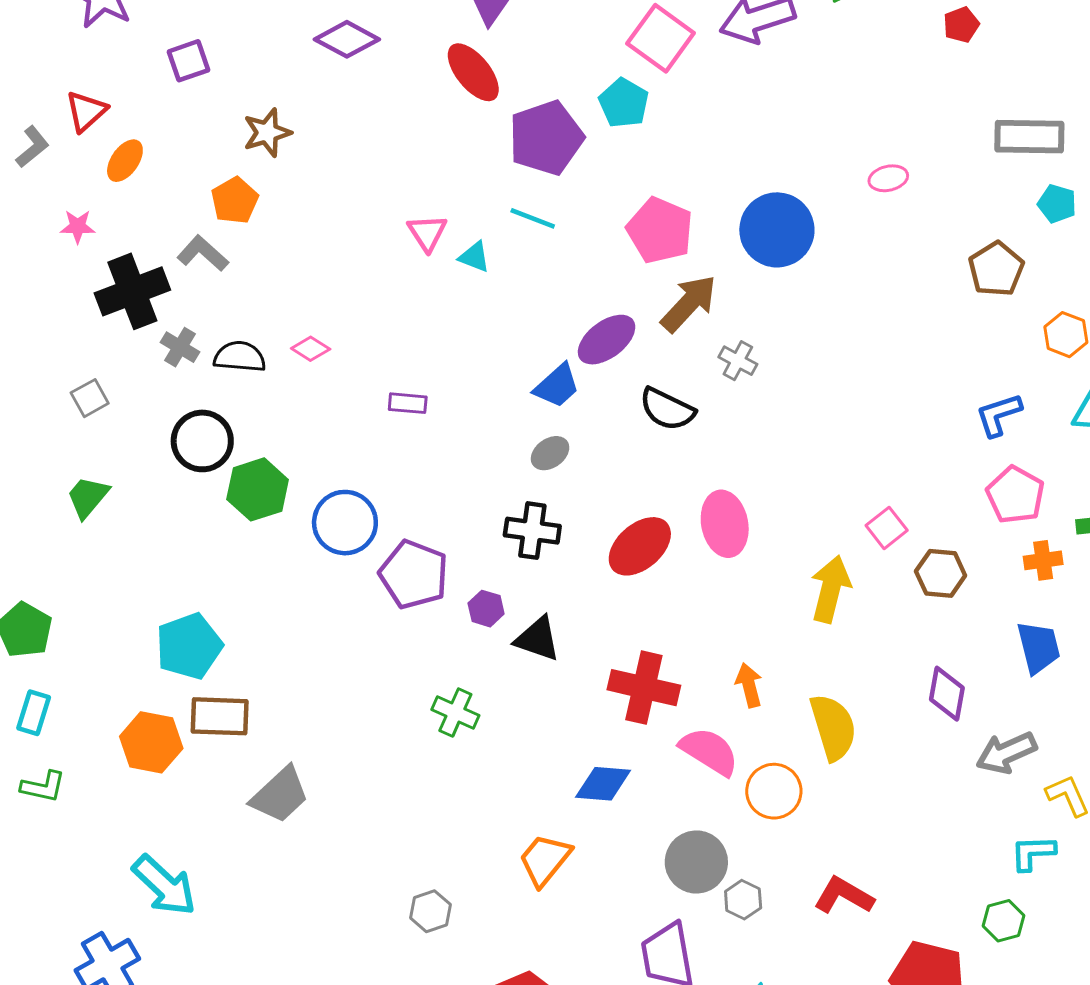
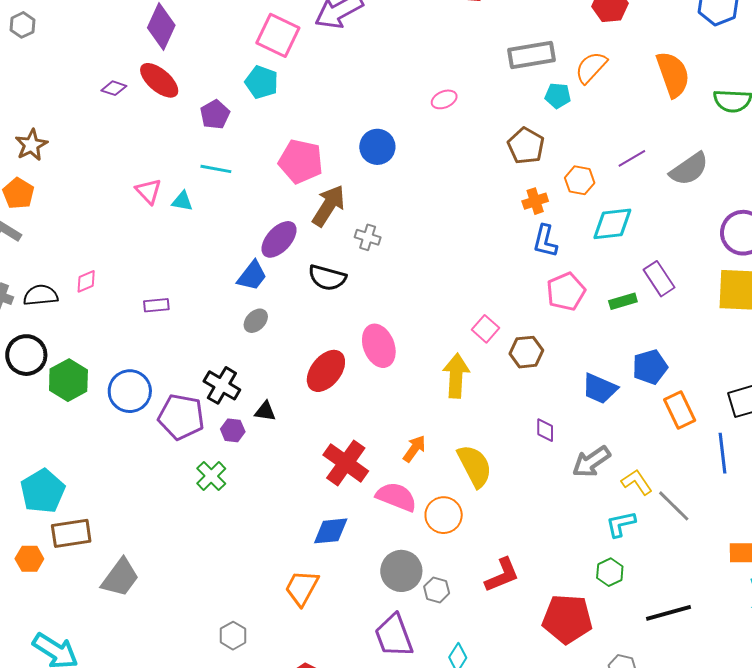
purple diamond: (347, 39) -> (114, 88), moved, size x0.6
purple pentagon: (546, 138) -> (215, 115), size x0.6
blue circle: (777, 230) -> (377, 147), size x0.7
pink diamond: (311, 349) -> (86, 281), turned -45
blue L-shape: (999, 415) -> (545, 241), turned -48
pink pentagon: (1015, 495) -> (566, 292), turned 30
black cross: (532, 531) -> (222, 385), moved, turned 33
orange cross: (1043, 560) -> (535, 201), moved
black triangle: (538, 639) -> (265, 411), moved, size x0.7
blue trapezoid: (1039, 647) -> (600, 389), turned 138
orange arrow: (749, 685) -> (414, 449), turned 60
red cross: (644, 688) -> (346, 463), turned 33
purple diamond: (947, 694) -> (545, 430), size x0.7
green cross: (455, 712) -> (211, 476), moved, turned 32
orange hexagon: (151, 742) -> (29, 559), size x0.7
red L-shape: (844, 896) -> (502, 575), turned 138

